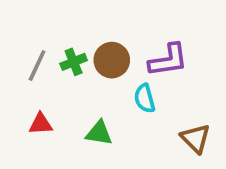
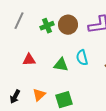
gray line: (37, 66) -> (19, 21), moved
cyan semicircle: (145, 98) -> (82, 58), moved

